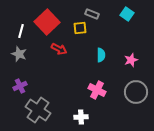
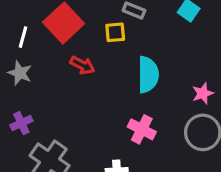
cyan semicircle: (101, 55) -> (148, 75), size x1.6
pink star: (131, 60) -> (203, 93), moved

